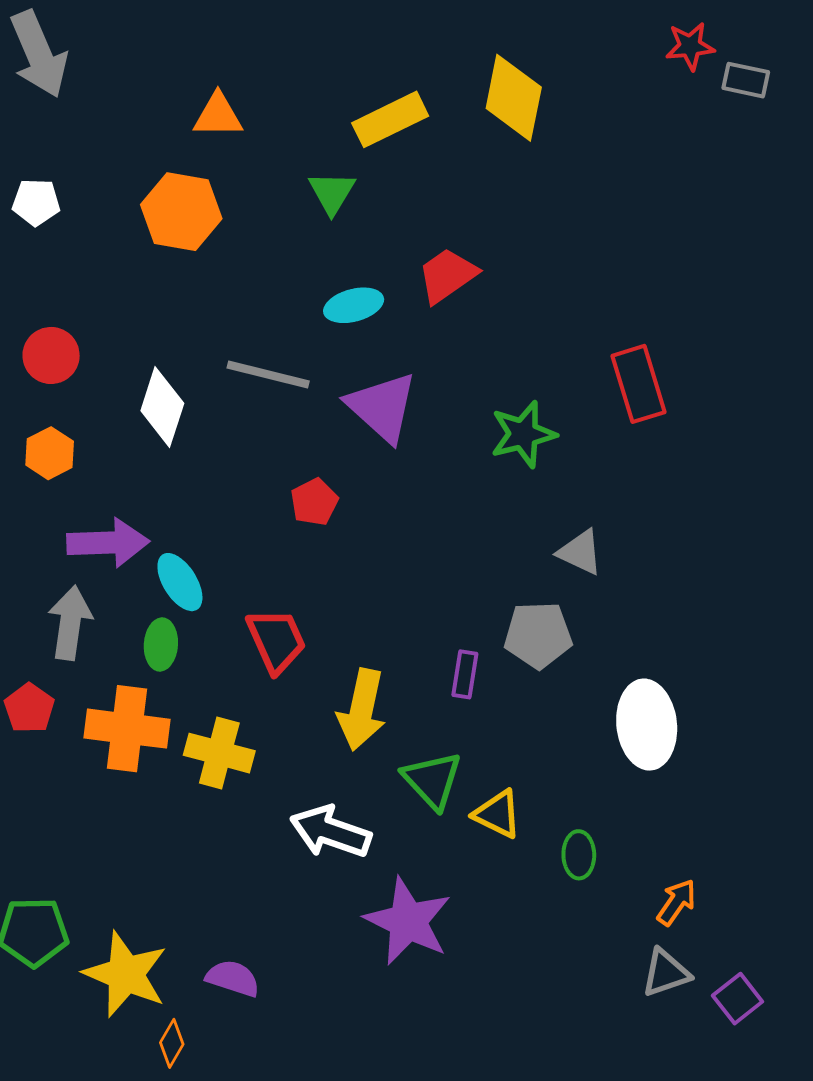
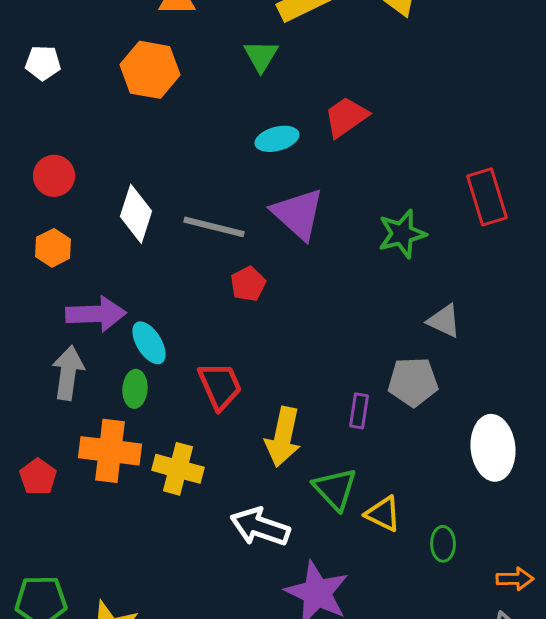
gray line: (268, 374) -> (214, 227), moved
red pentagon: (29, 708) -> (38, 477), moved
orange arrow: (677, 902) -> (515, 579), turned 54

